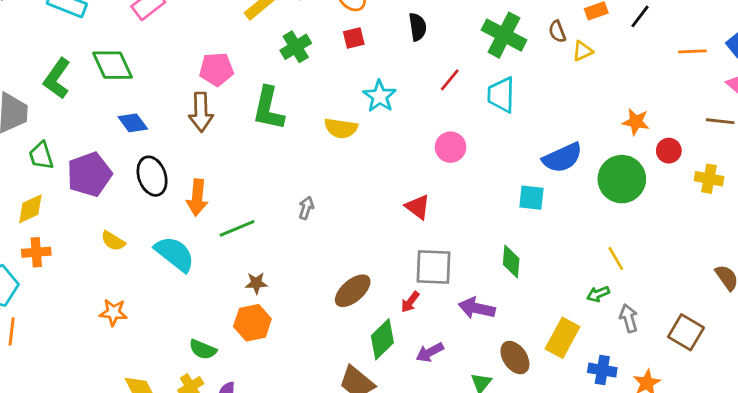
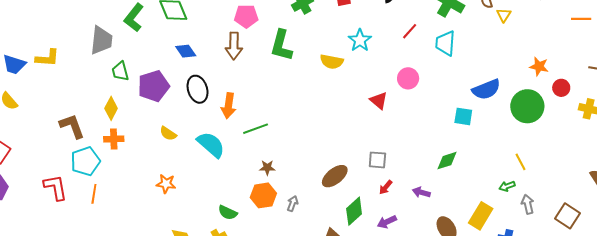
yellow triangle: (582, 51) -> (504, 15), turned -35
red triangle: (418, 207) -> (379, 101), moved
gray arrow: (306, 208) -> (293, 204), moved
yellow diamond: (30, 209) -> (111, 108), turned -40
green diamond: (511, 261) -> (447, 161), turned 65
gray square: (433, 267) -> (377, 160), moved, size x0.7
red arrow: (410, 302) -> (386, 187), moved
purple arrow: (477, 308) -> (421, 192), size x0.7

